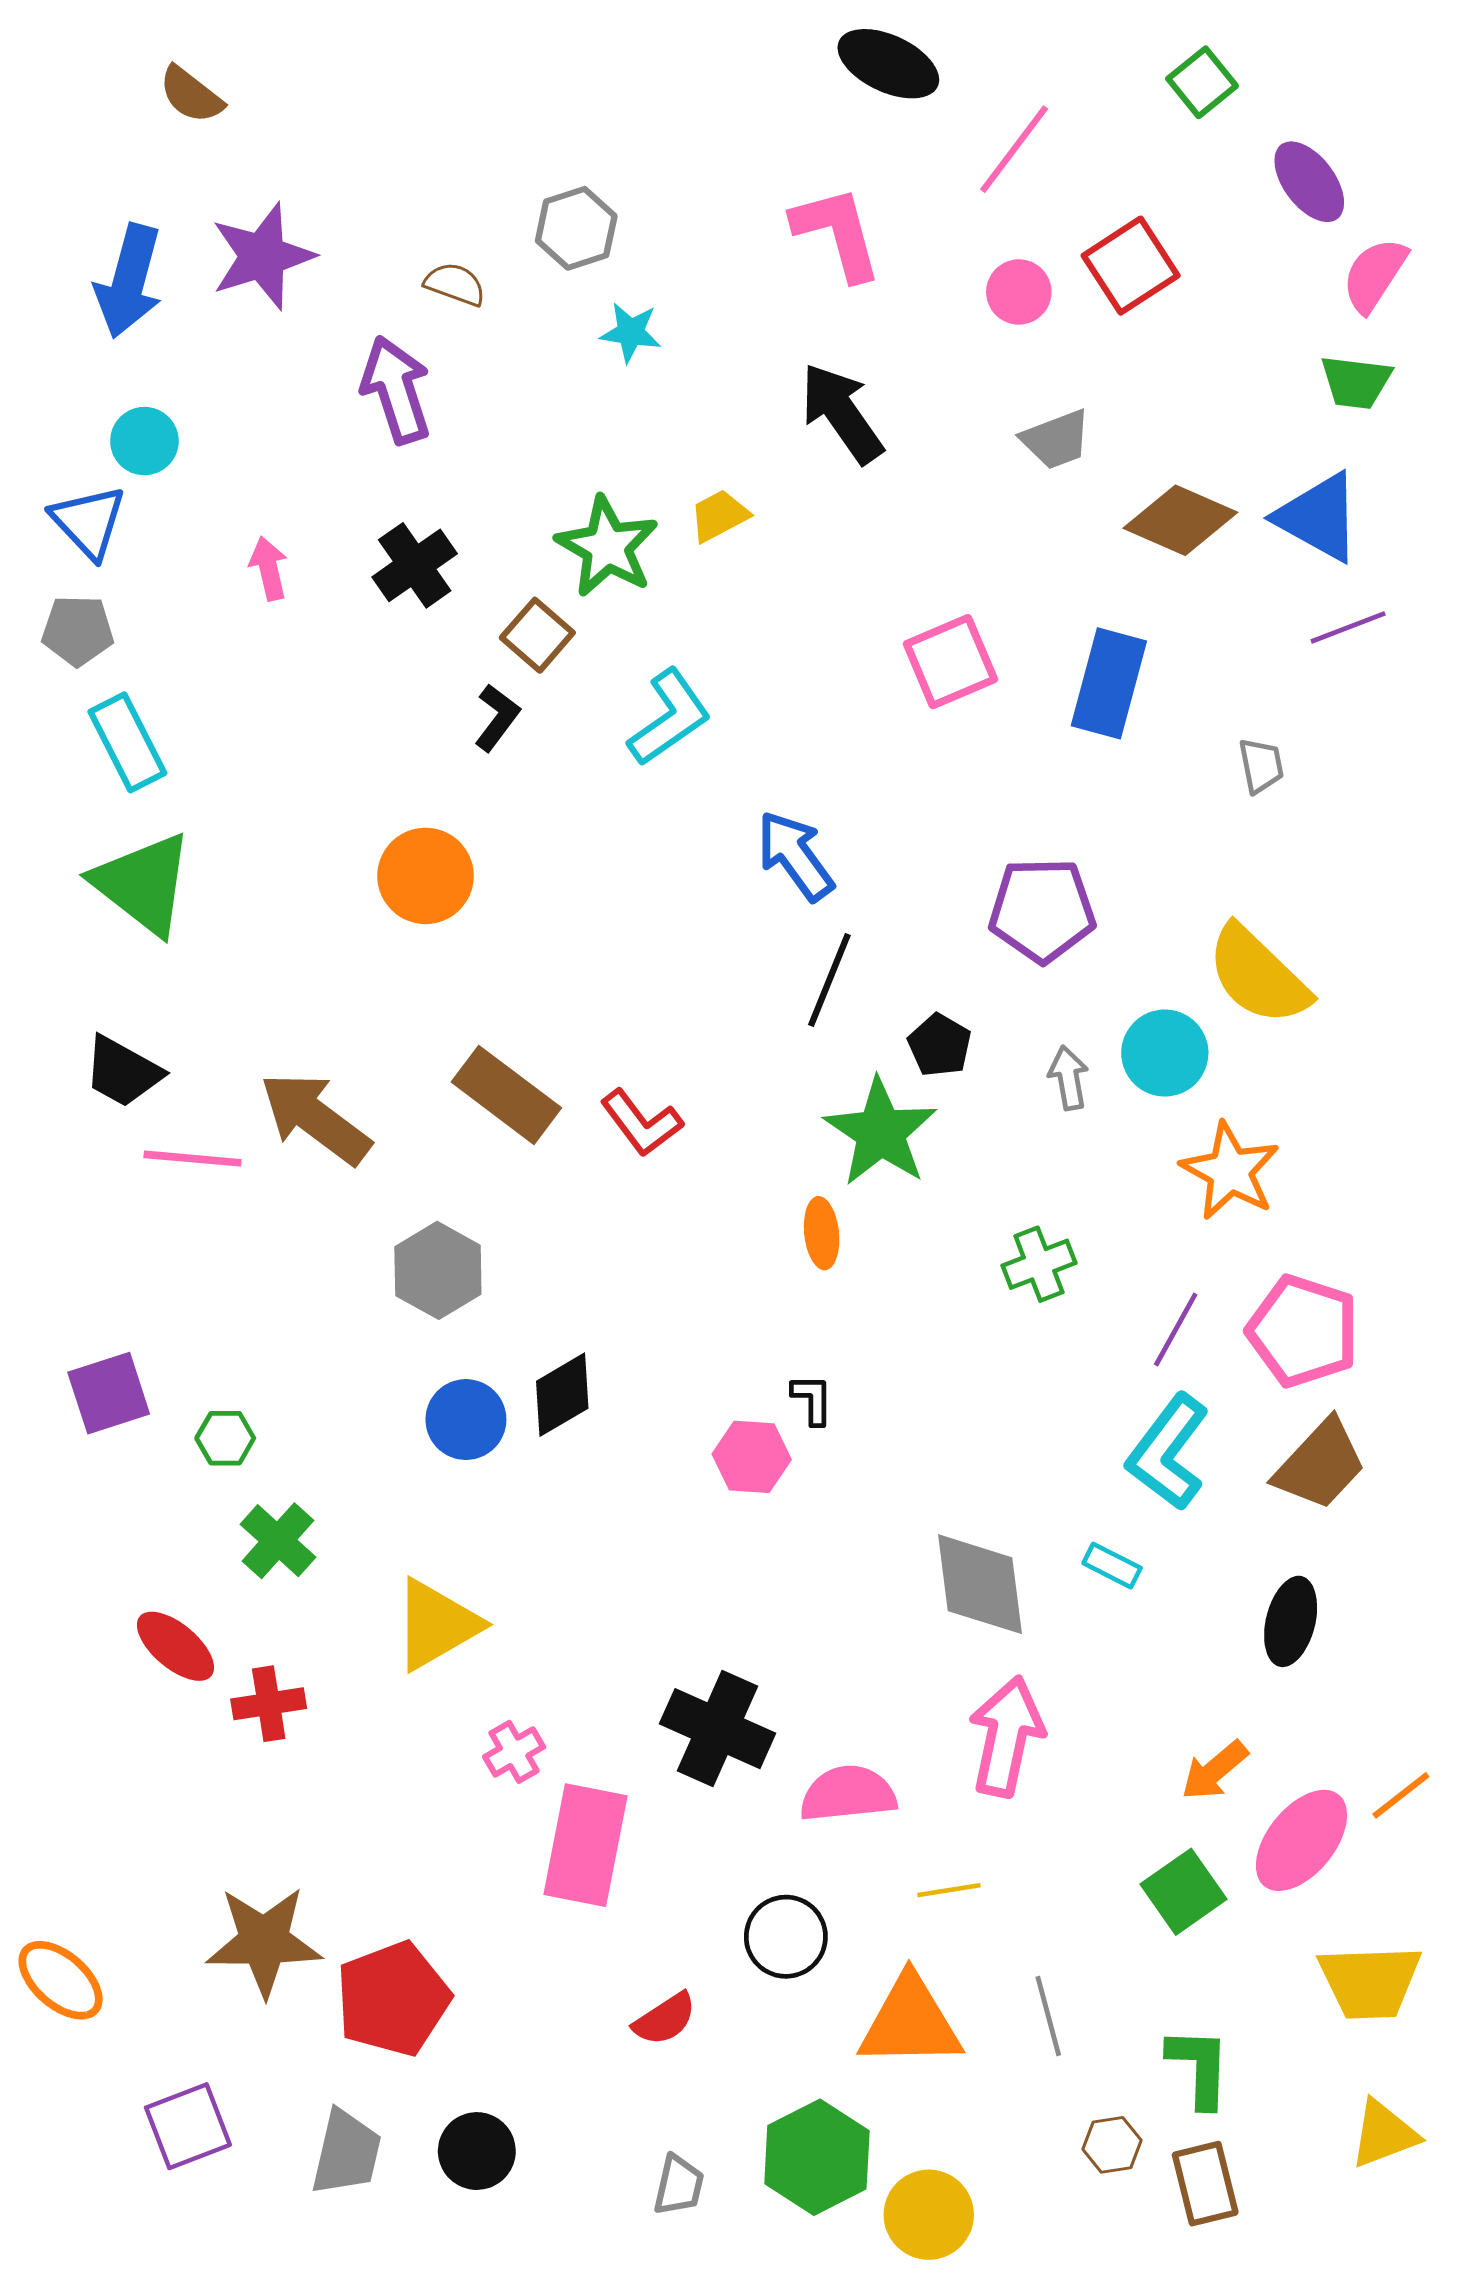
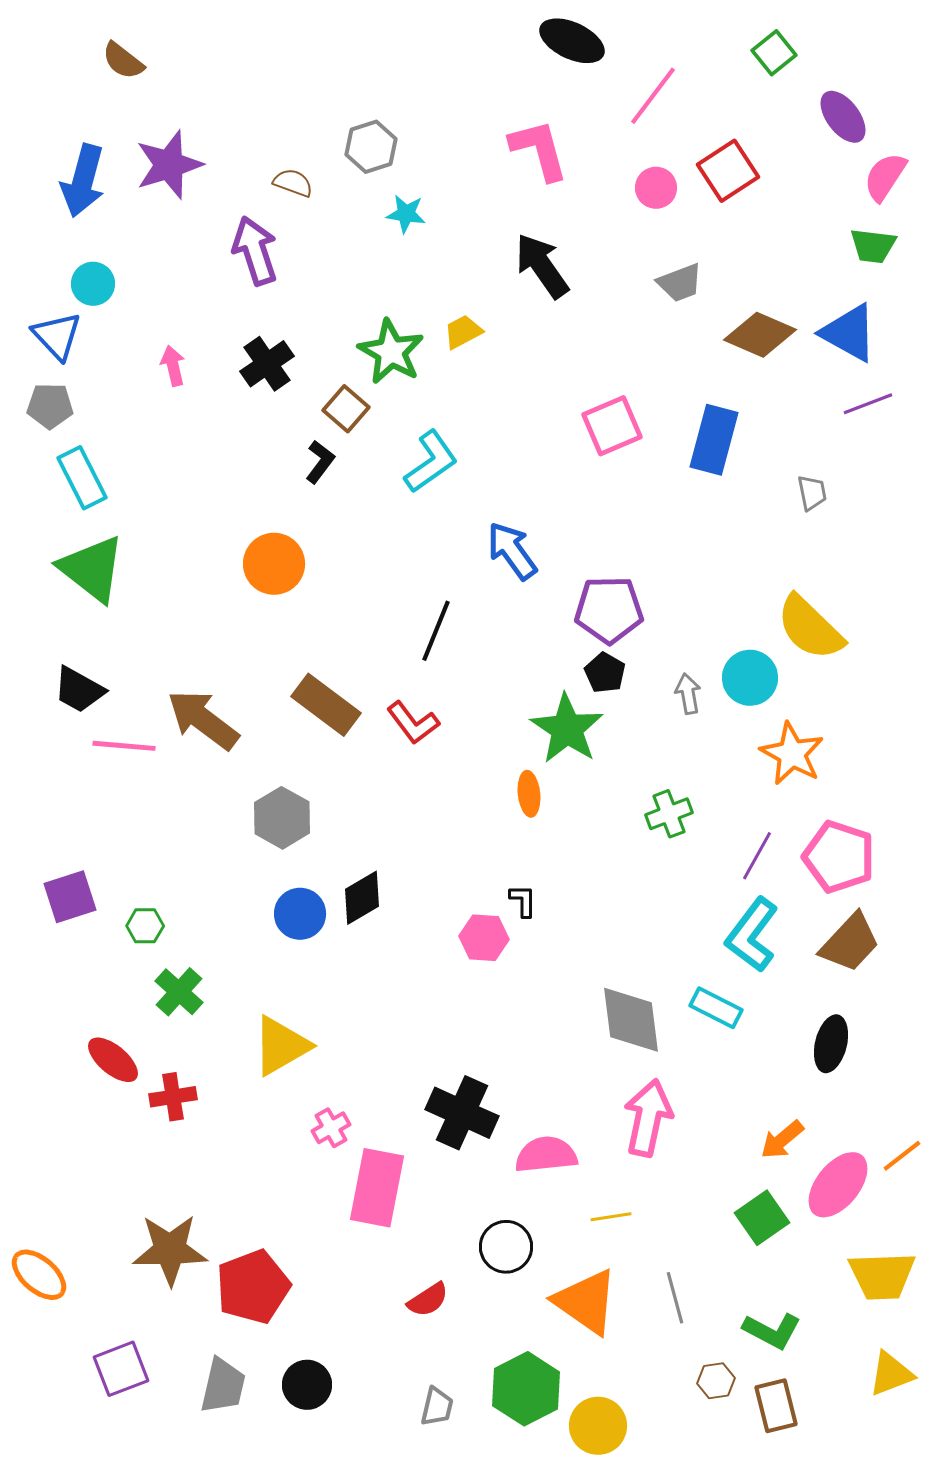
purple pentagon: (1042, 910) -> (609, 610), moved
black line: (829, 980) -> (436, 631), moved
cyan rectangle: (1112, 1566) -> (716, 1008), size x1.4
orange triangle: (910, 2022) -> (586, 1302), turned 36
green L-shape: (1199, 2067) -> (772, 1331), turned 116

